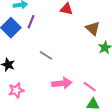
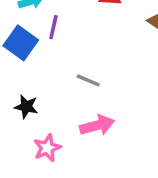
pink arrow: (62, 83) -> (97, 125), moved

